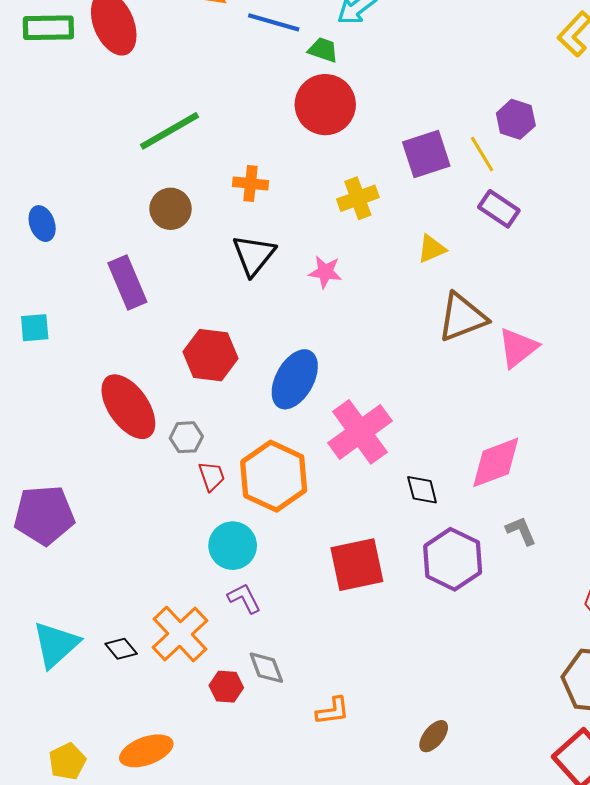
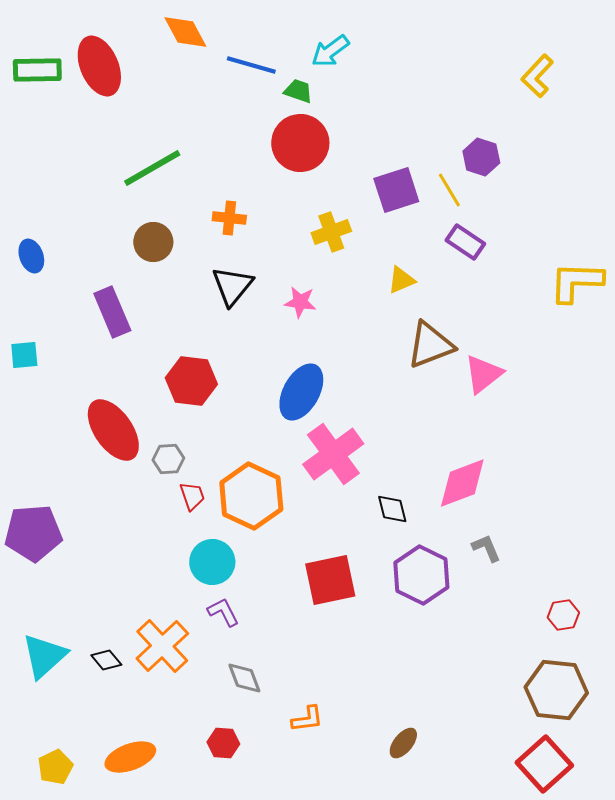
blue ellipse: (295, 379) -> (301, 392), moved
red hexagon: (226, 687) -> (223, 743), moved

